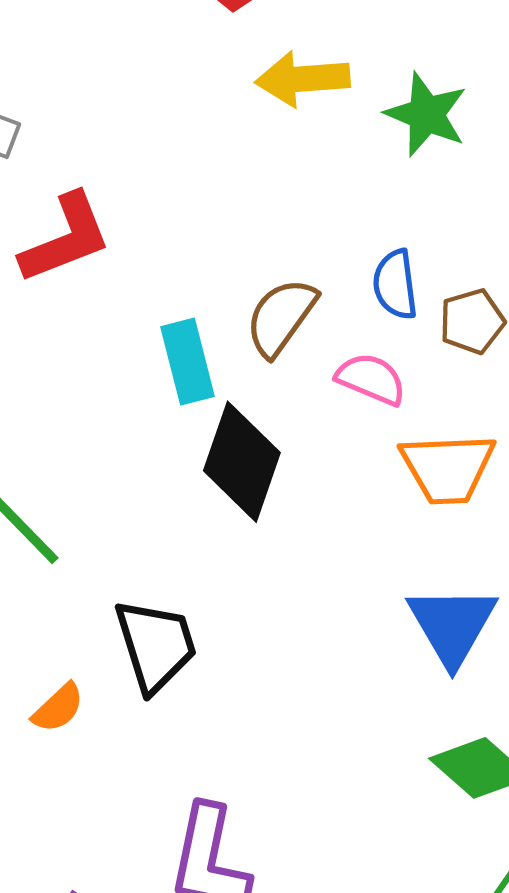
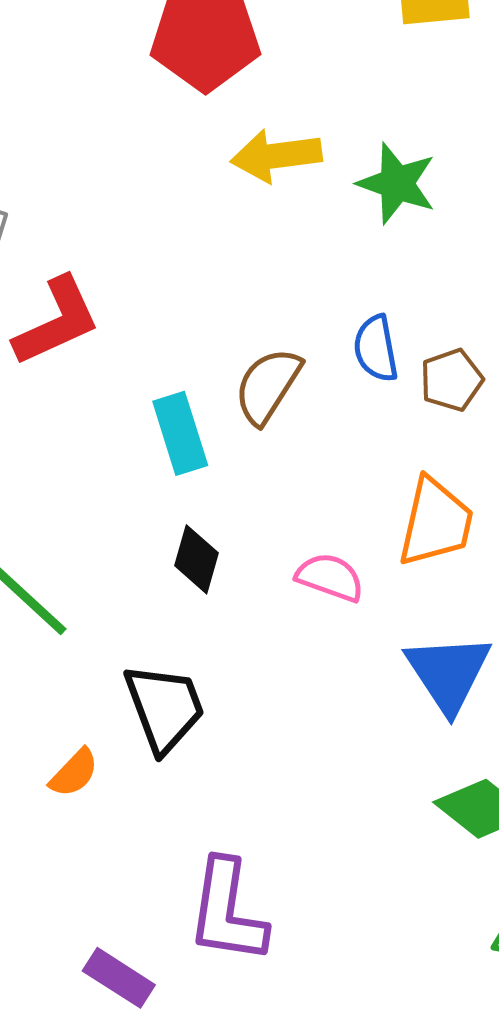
pink semicircle: (371, 379) -> (330, 577), moved
black diamond: (242, 462) -> (197, 559), moved, size x0.6
orange trapezoid: (448, 468) -> (436, 522), turned -72

